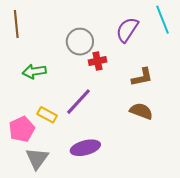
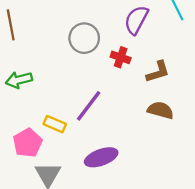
red cross: (97, 61) -> (121, 57), moved, turned 36
green arrow: (34, 71) -> (19, 80), moved

